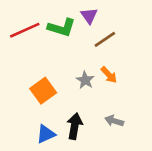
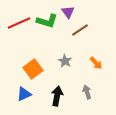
orange arrow: (109, 75) -> (96, 63), moved
gray arrow: (114, 121) -> (87, 92), turned 56
blue triangle: (46, 134) -> (24, 94), moved

